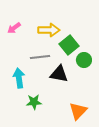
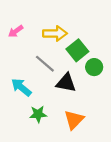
gray line: (40, 57) -> (45, 64), turned 48
cyan arrow: (19, 78) -> (21, 87), turned -42
orange triangle: (78, 111) -> (74, 120), moved

